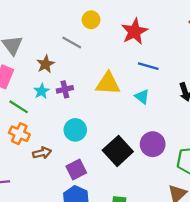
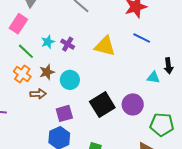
brown star: (46, 64) -> (47, 72), moved
purple cross: (65, 89) -> (68, 44), turned 32
cyan triangle: (142, 97) -> (153, 78), moved, turned -40

